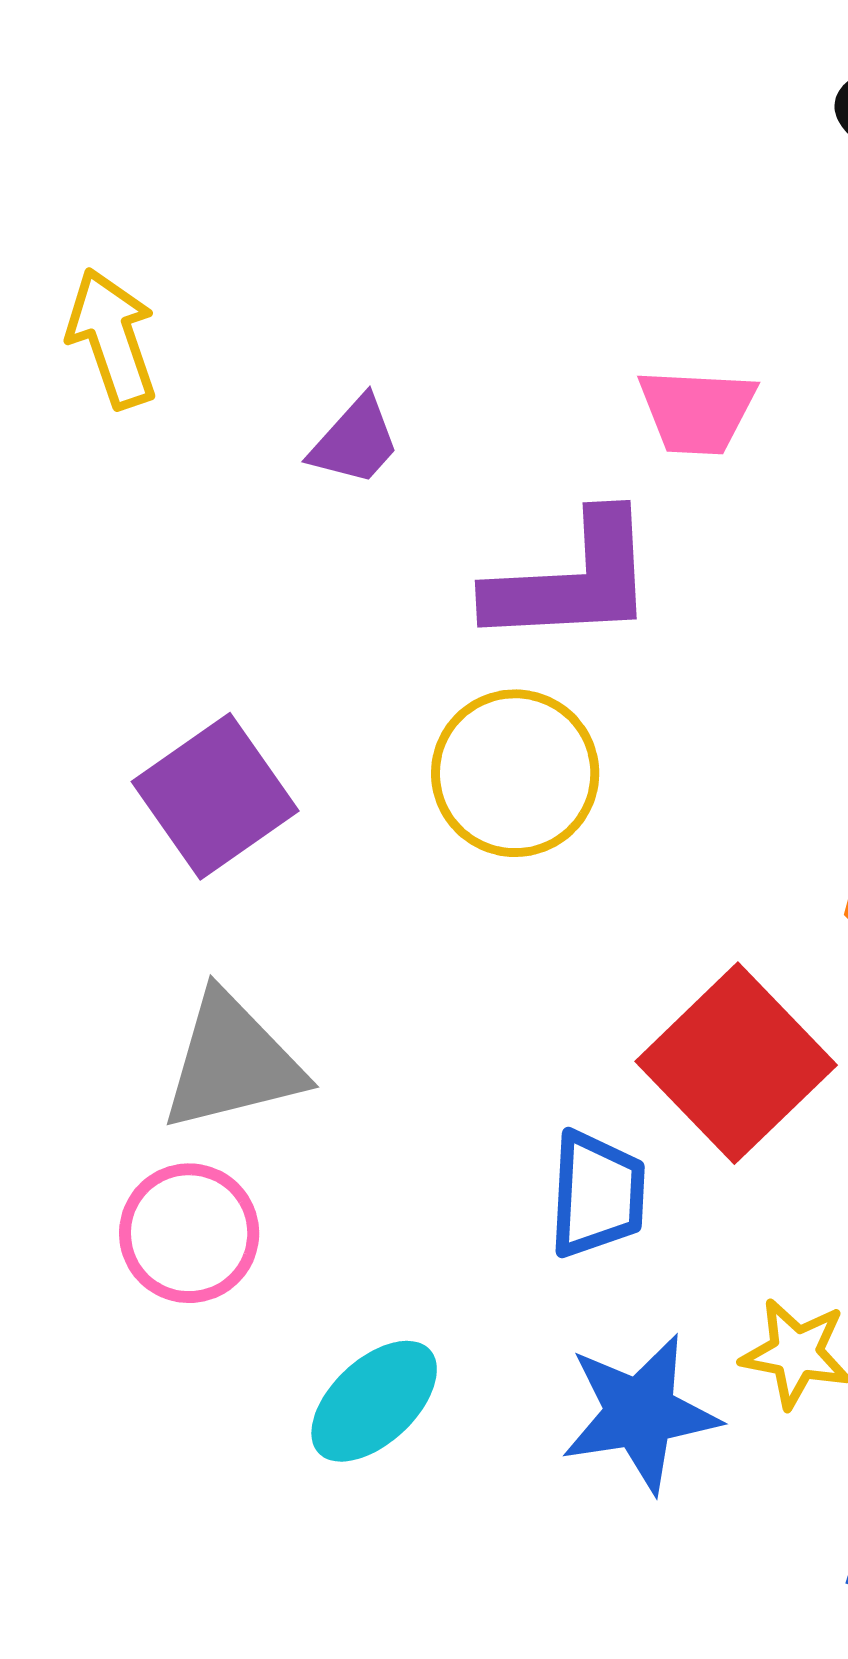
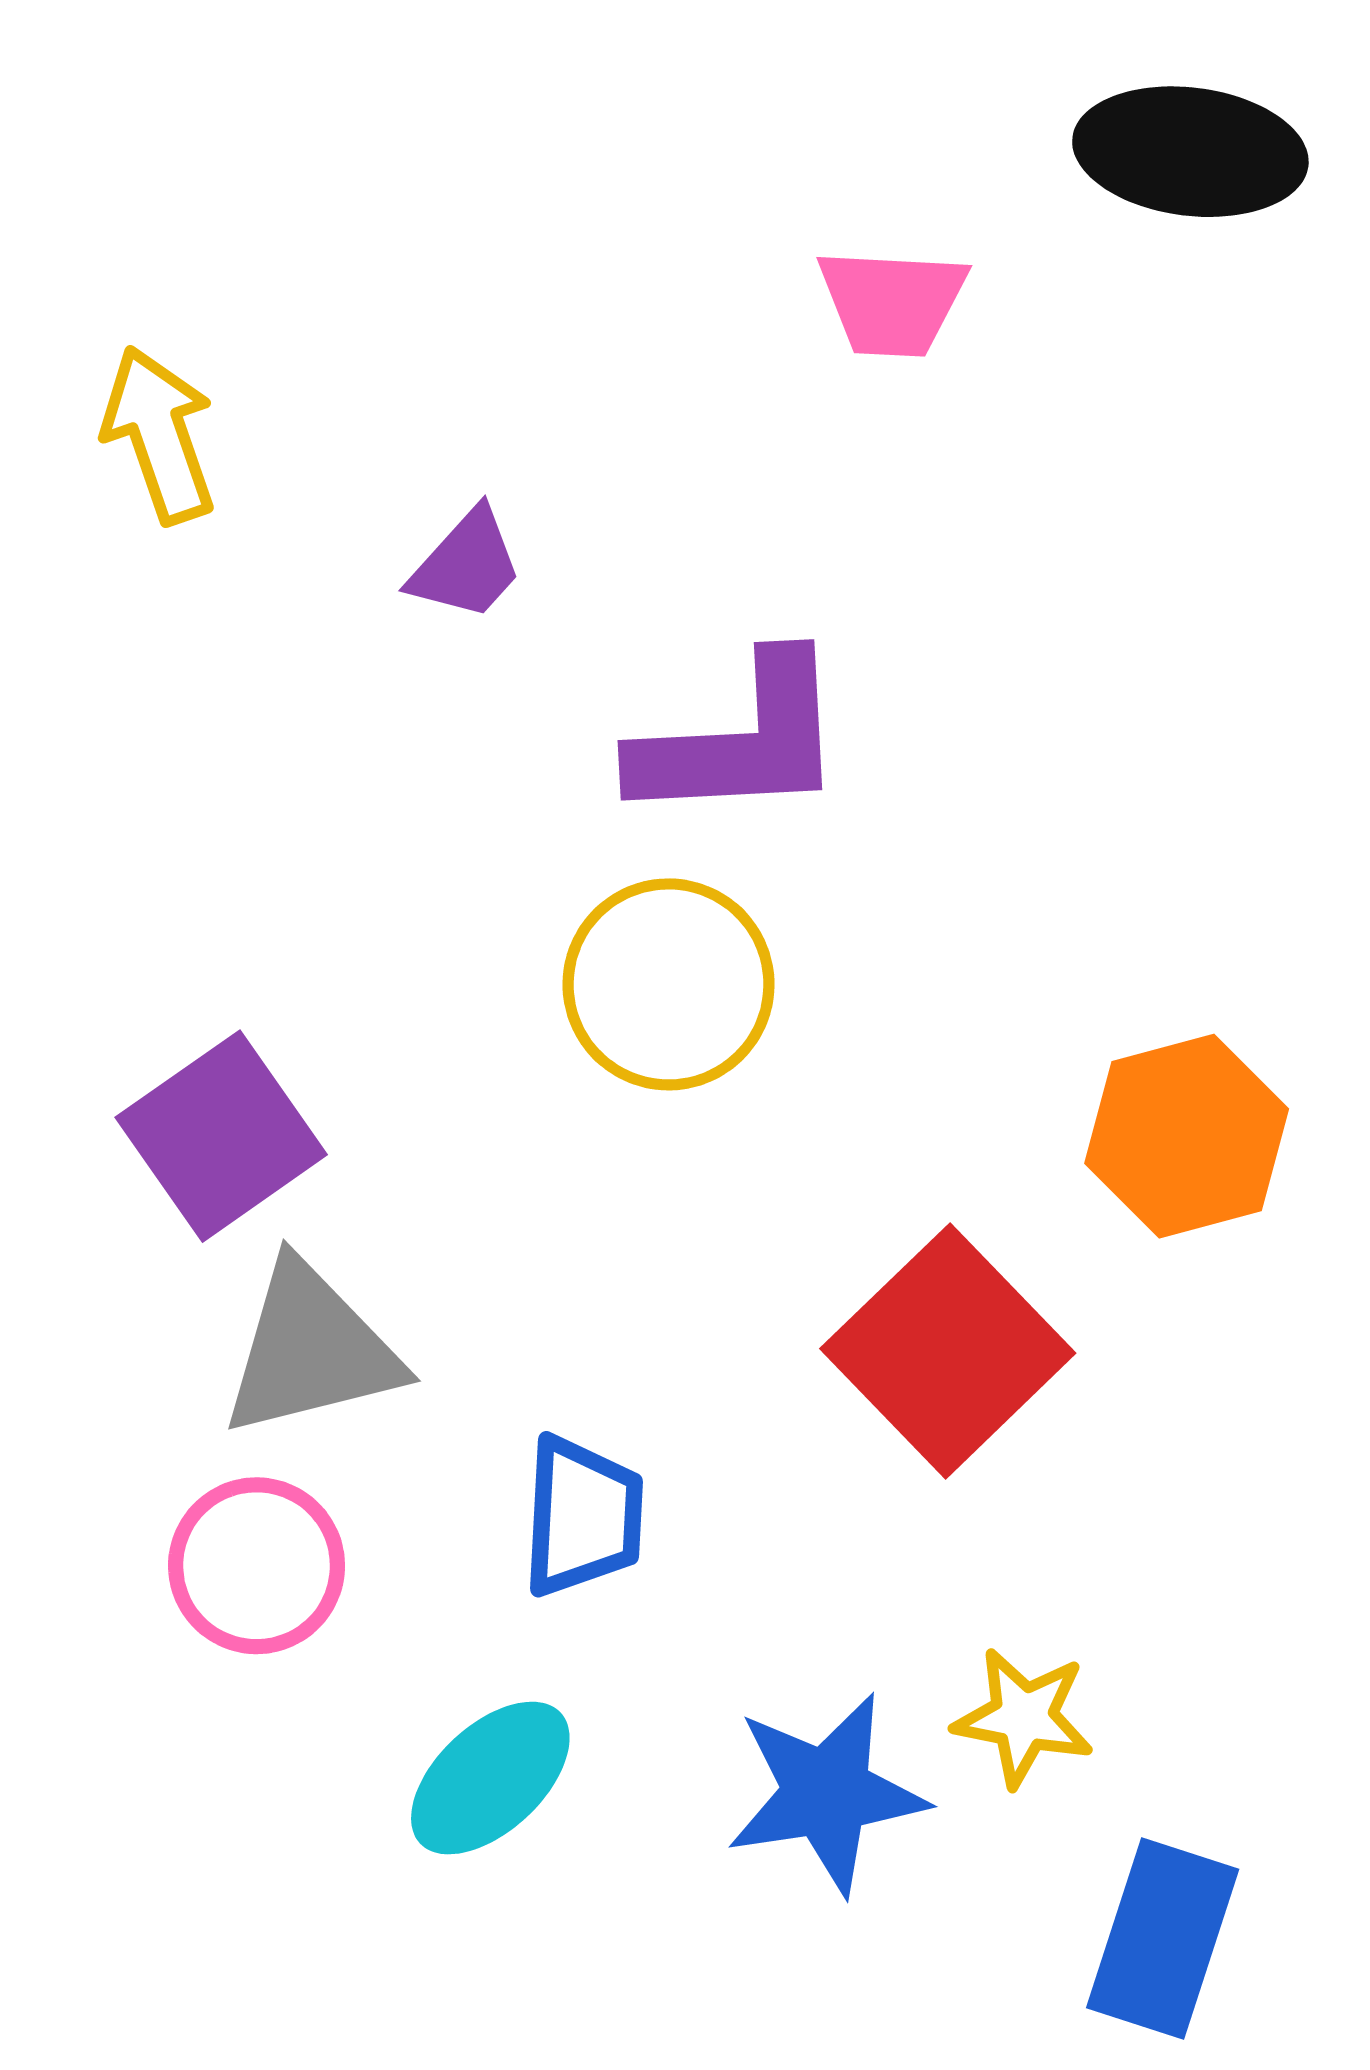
pink trapezoid: (697, 411) -> (892, 302), moved
purple square: (215, 796) -> (221, 1136), moved
blue trapezoid: (597, 1194) -> (583, 1516), moved

